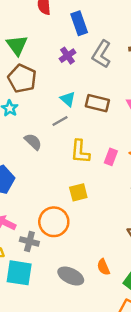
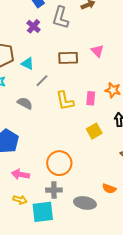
cyan triangle: (68, 99) -> (27, 64), moved
yellow square: (78, 192) -> (94, 131), moved
gray cross: (29, 241) -> (54, 190), moved
orange semicircle: (103, 267) -> (109, 189), turned -32

